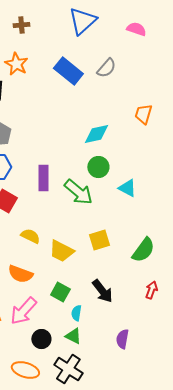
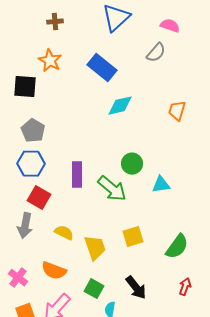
gray semicircle: (106, 68) -> (156, 53), moved
cyan diamond: (96, 134) -> (120, 106), moved
cyan triangle: (127, 188) -> (161, 185), turned -36
yellow trapezoid: (61, 251) -> (95, 248), turned -136

